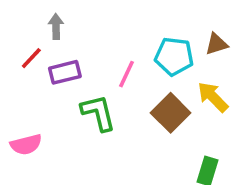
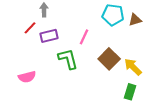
cyan pentagon: (174, 56) -> (113, 15), moved
yellow arrow: (213, 97) -> (133, 67), moved

